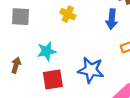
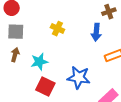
brown arrow: (16, 65) -> (15, 55), moved
red square: (53, 80) -> (45, 87), turned 36

